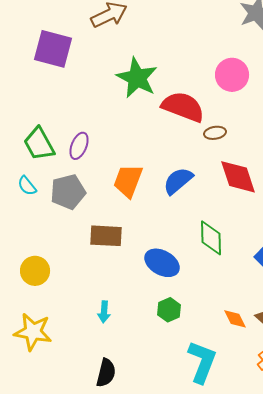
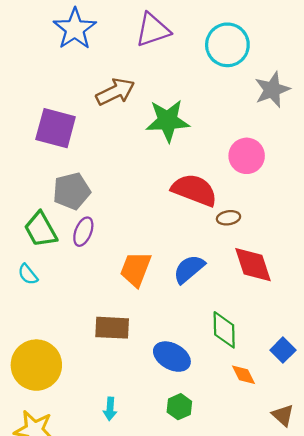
green star: (137, 78) -> (168, 121), moved, turned -30
gray pentagon: (68, 192) -> (72, 191), moved
yellow circle: (35, 271) -> (36, 365), size x1.6
orange diamond: (235, 319) -> (243, 375), moved

